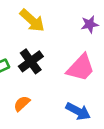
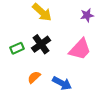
blue arrow: (78, 111) -> (62, 83), moved

